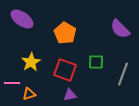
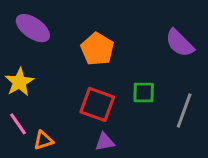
yellow star: (31, 62) -> (19, 82), moved
pink line: (12, 83) -> (18, 124), turned 56

